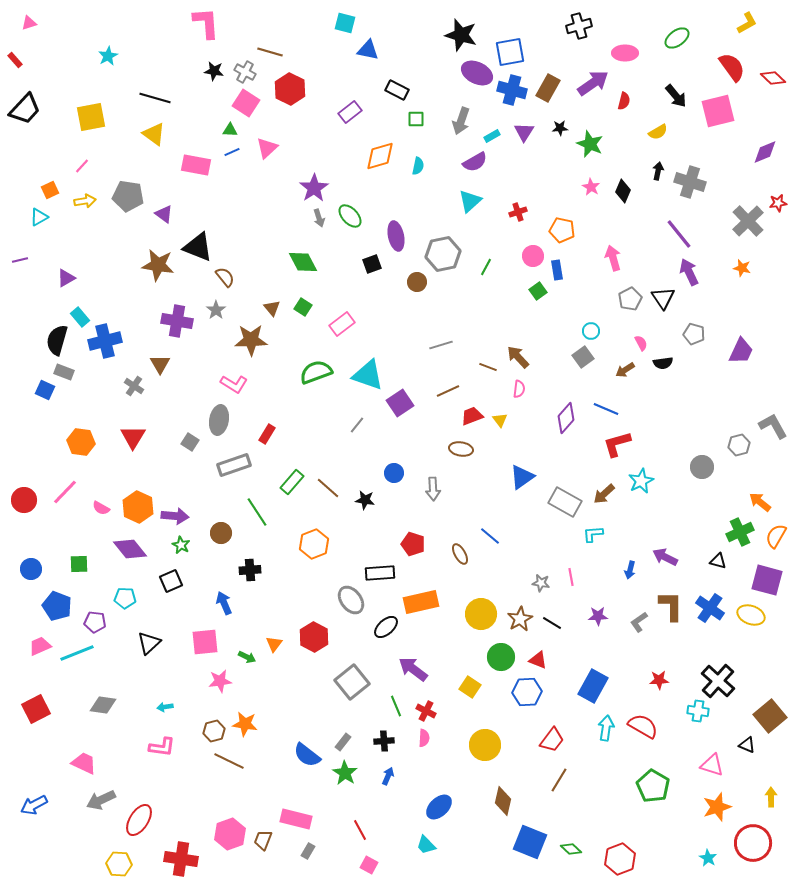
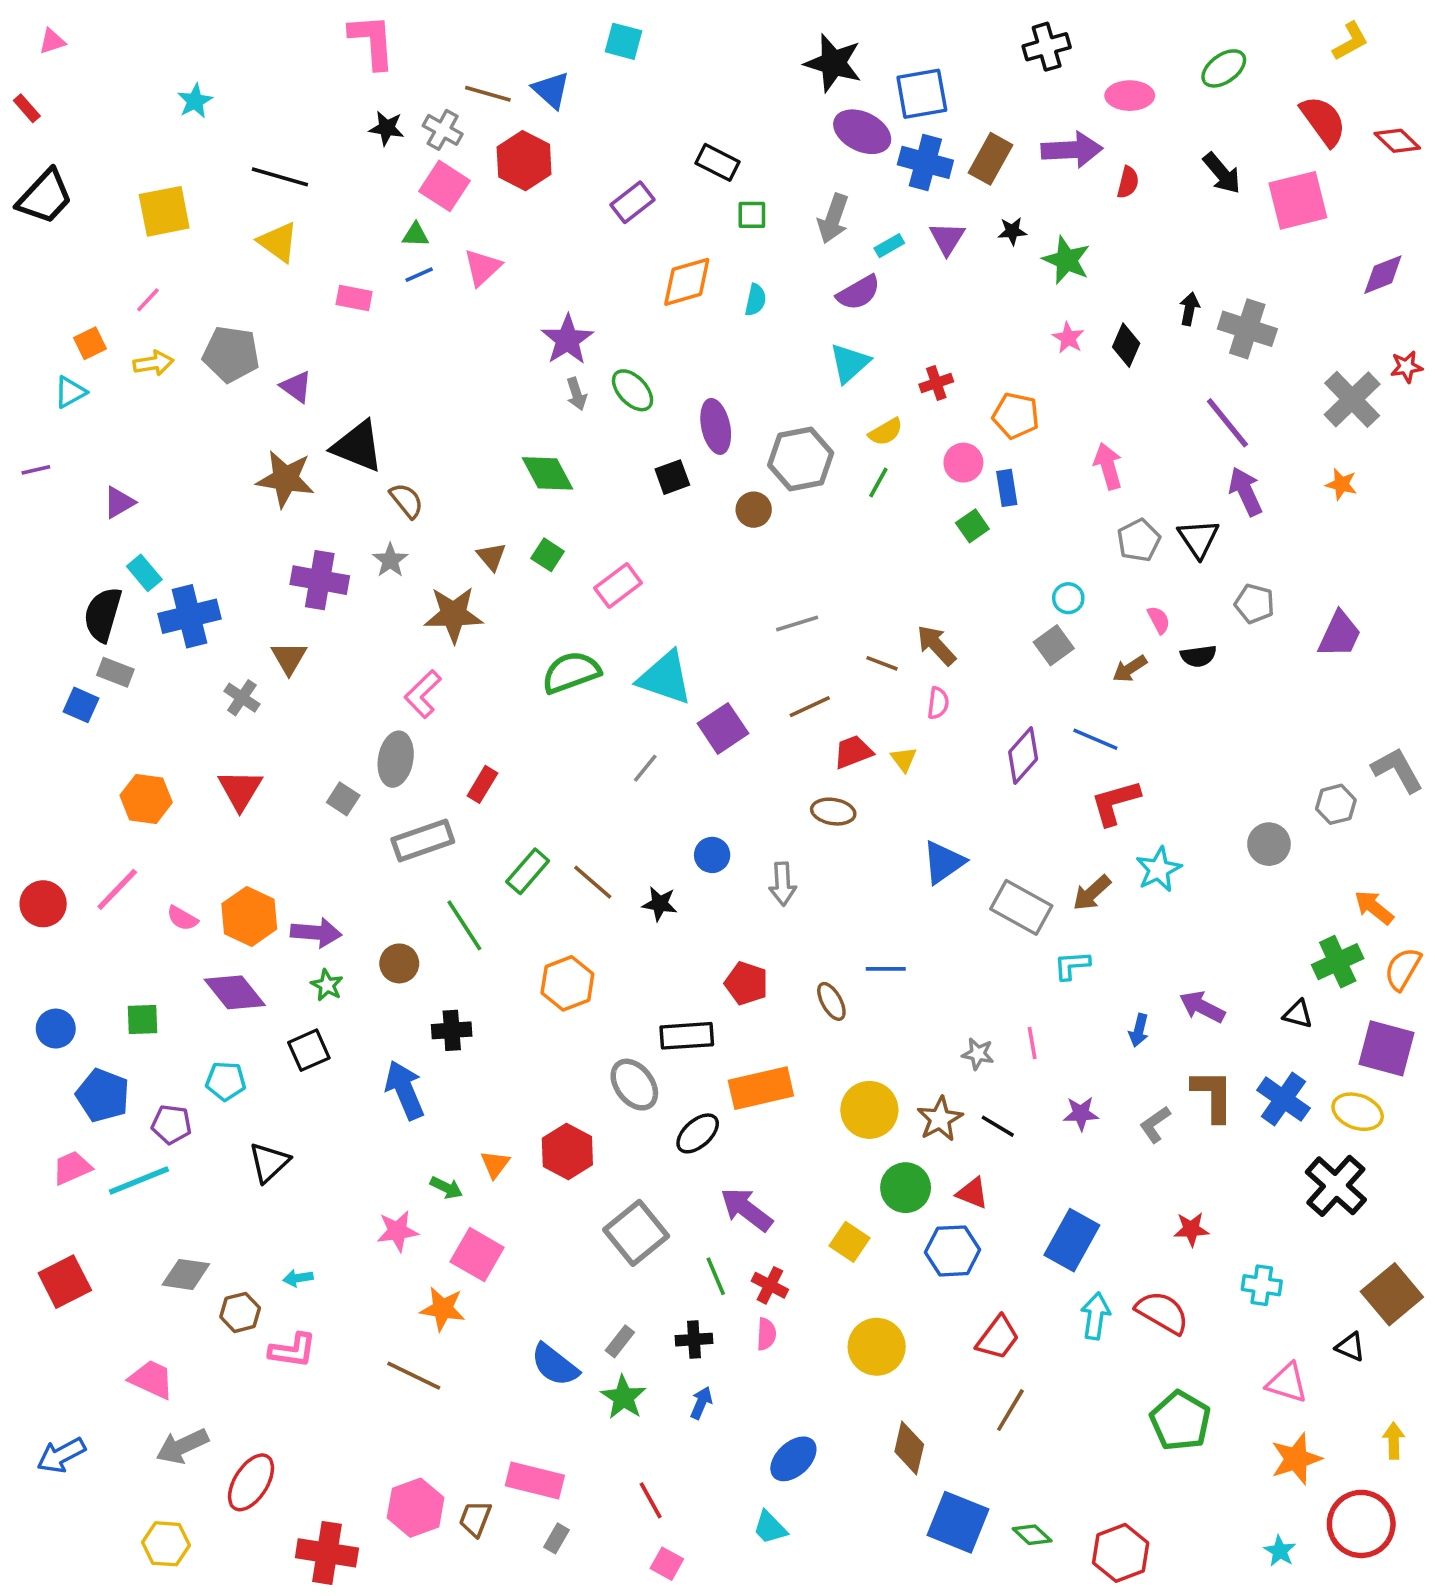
blue triangle: (368, 50) -> (551, 90), moved, turned 30
purple arrow: (593, 83) -> (1072, 150), turned 32
yellow semicircle: (658, 132) -> (886, 432), moved
pink rectangle: (196, 165) -> (354, 298), size x0.7
pink L-shape: (234, 384) -> (423, 694), turned 104
blue line: (490, 536) -> (886, 969), turned -40
blue arrow: (224, 603) -> (405, 1090), size x1.4
pink square: (205, 642) -> (477, 1255), moved, turned 36
black cross: (718, 681) -> (1336, 1186), moved
brown hexagon: (214, 731) -> (240, 1312), moved
yellow hexagon: (119, 864) -> (166, 1544), moved

